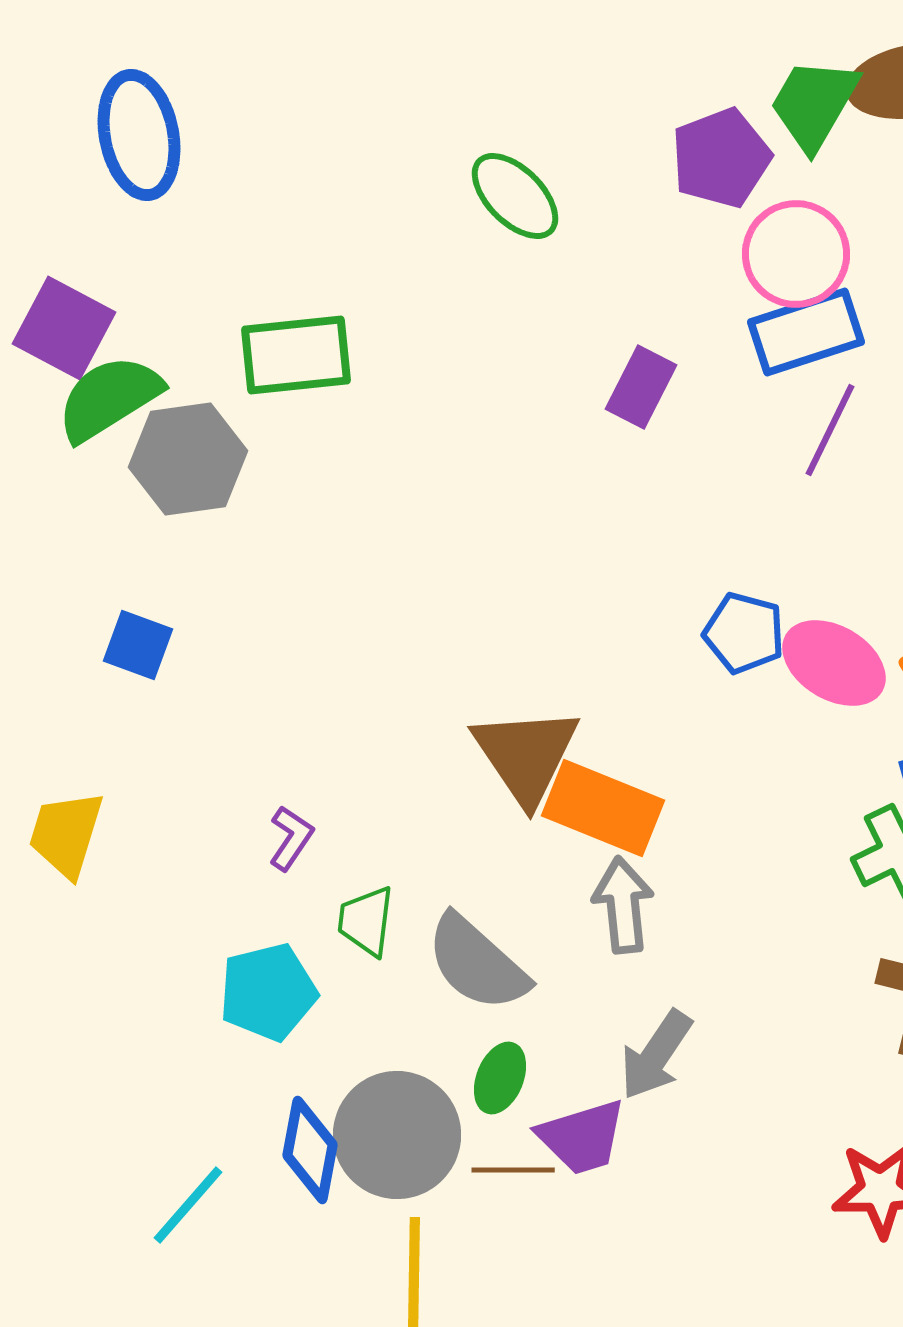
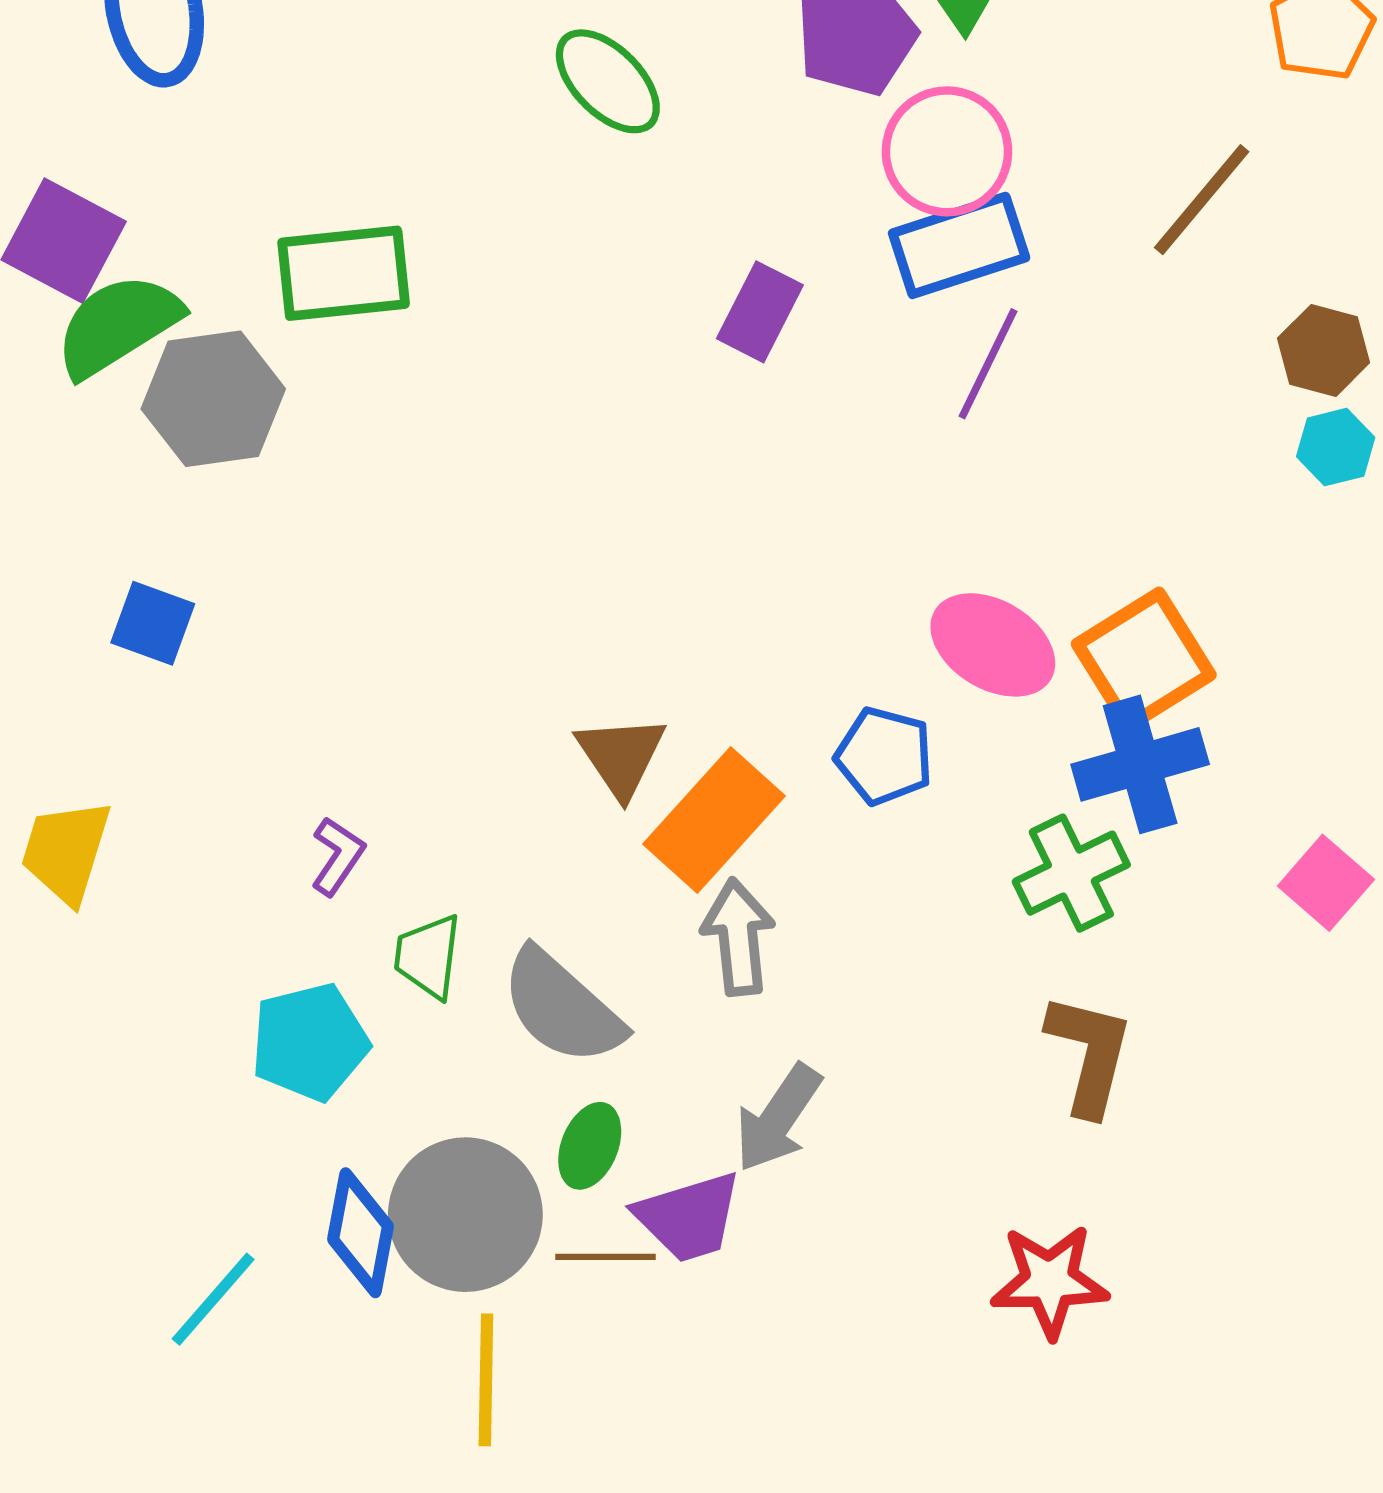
blue pentagon: (744, 633) -> (884, 756), moved
brown triangle: (526, 755) -> (621, 756), size x0.7
orange rectangle: (603, 808) -> (714, 820), turned -70

